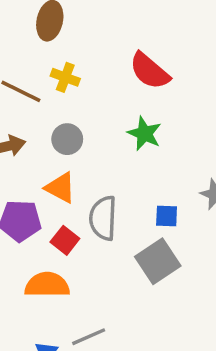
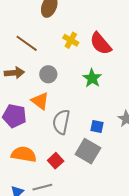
yellow cross: (65, 77) -> (71, 40), moved
red square: (65, 240) -> (56, 161), moved
gray square: (158, 261) -> (88, 151), turned -35

